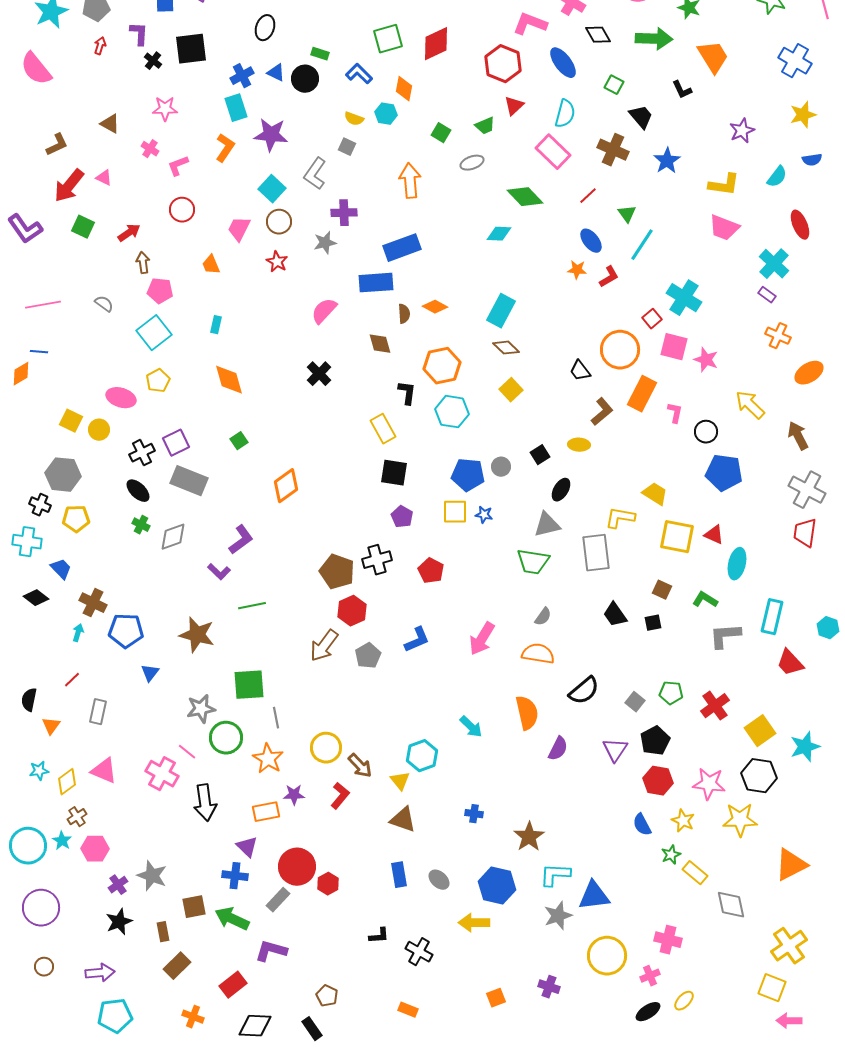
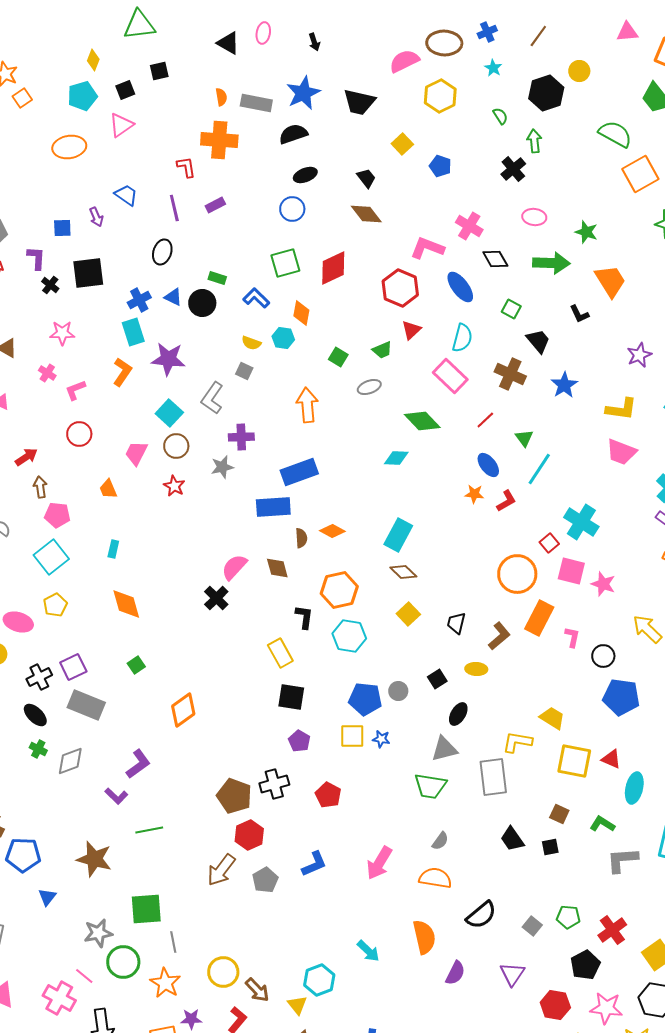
pink semicircle: (324, 311) -> (234, 567), moved
black trapezoid: (580, 371) -> (456, 623), moved, turned 50
black pentagon: (655, 741) -> (585, 965), moved

